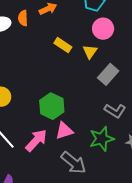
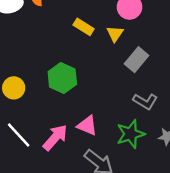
green hexagon: (52, 106) -> (62, 78), moved
pink triangle: (64, 131) -> (87, 126), turned 42

